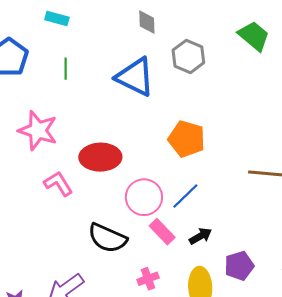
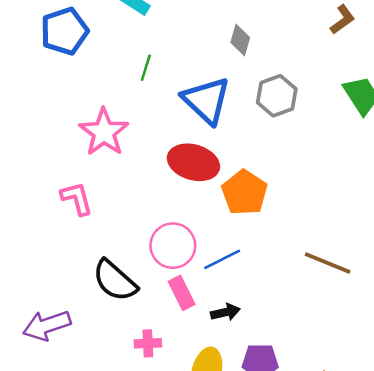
green line: (66, 69) -> (146, 68), moved
pink star: (38, 130) -> (104, 132), moved
red ellipse: (100, 157) -> (193, 162), moved

